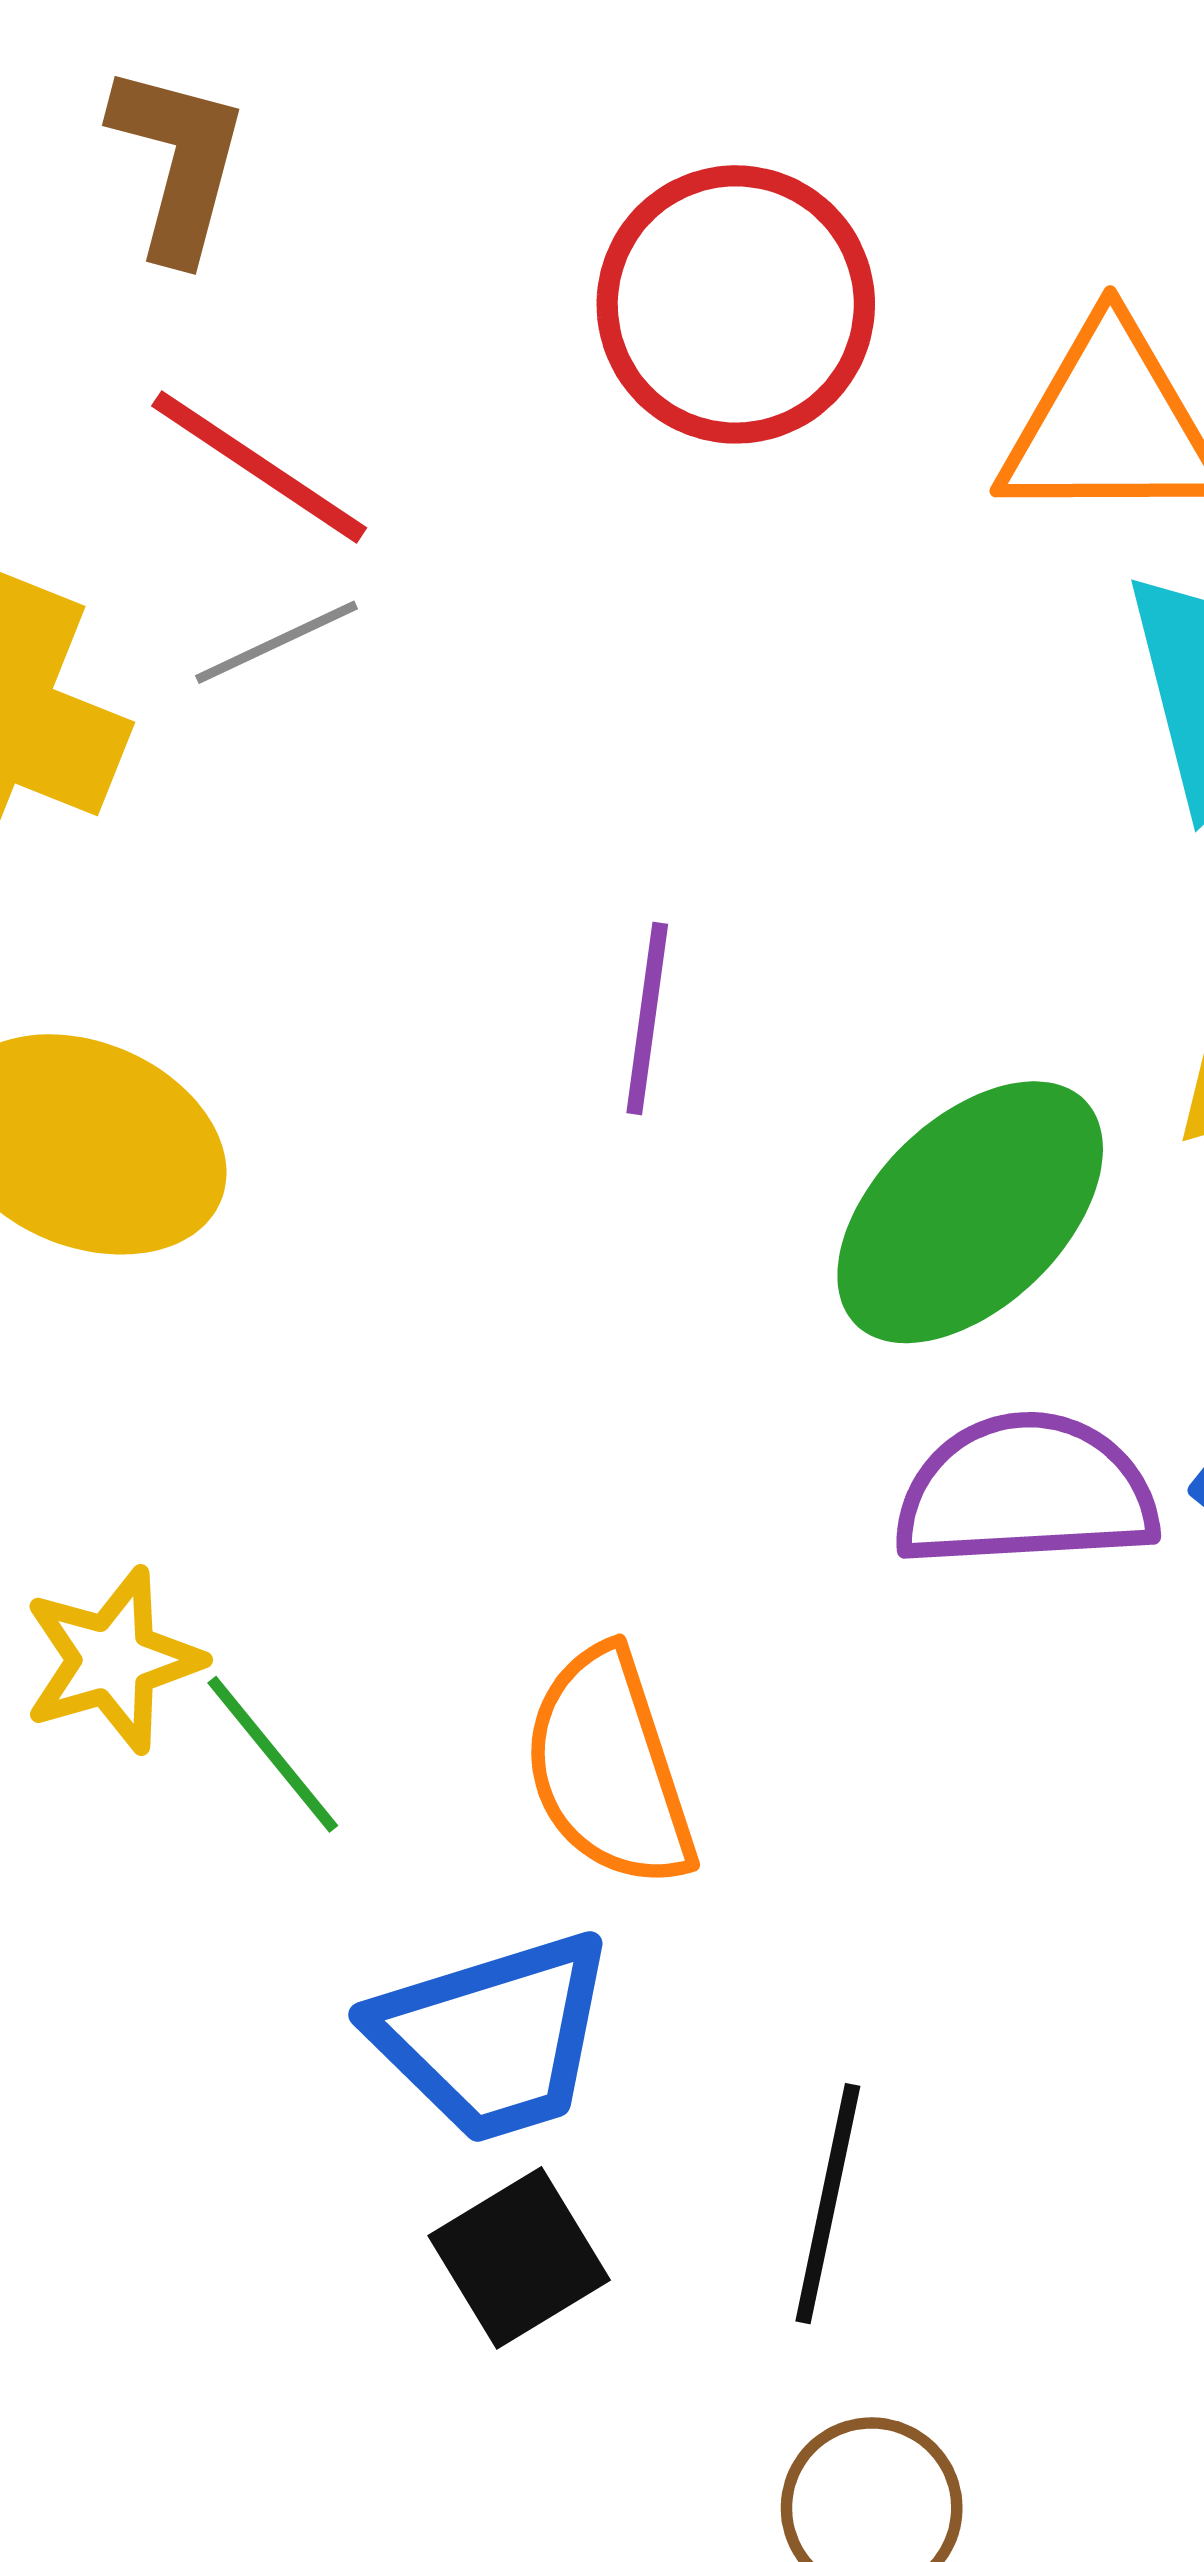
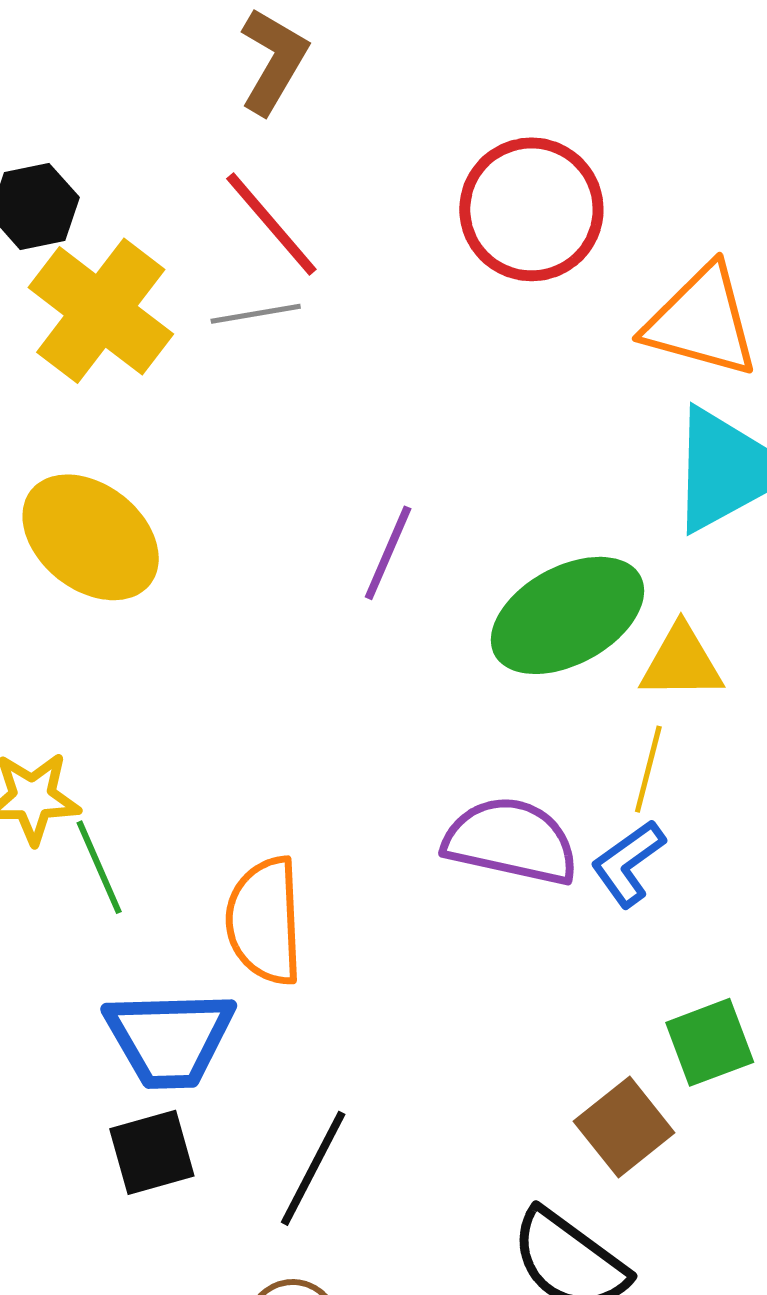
green ellipse: (970, 1212) -> (567, 615), moved

